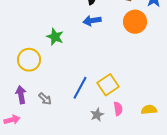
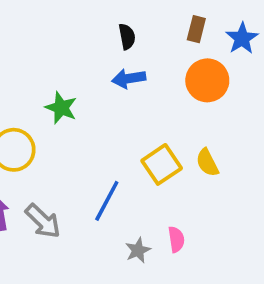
yellow square: (108, 85) -> (162, 164), moved
gray arrow: (45, 99) -> (43, 221), size x1.5
yellow semicircle: (149, 110) -> (207, 163), moved, turned -112

